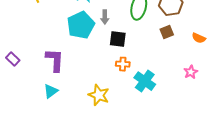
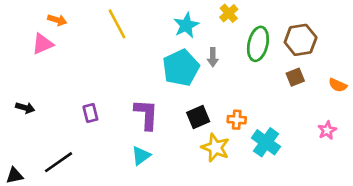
black square: (118, 39) -> (198, 117), moved, turned -30
purple rectangle: (13, 59) -> (90, 113), turned 32
yellow star: (99, 95) -> (215, 148), moved

